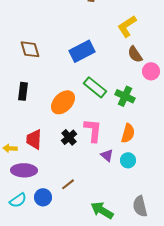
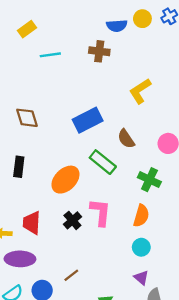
brown semicircle: (135, 54) -> (126, 139), moved
green cross: (125, 96) -> (149, 180), moved
purple triangle: (107, 155) -> (141, 278), moved

